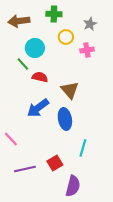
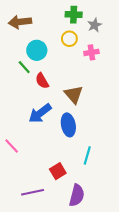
green cross: (54, 14) -> (74, 15), moved
red semicircle: (40, 77) -> (42, 81), turned -133
purple line: (25, 169) -> (33, 192), moved

